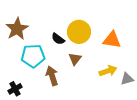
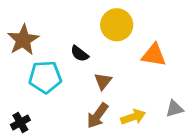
yellow circle: (79, 32) -> (117, 25), moved
yellow arrow: (108, 71) -> (133, 117), moved
brown arrow: (52, 76) -> (97, 116), moved, turned -126

